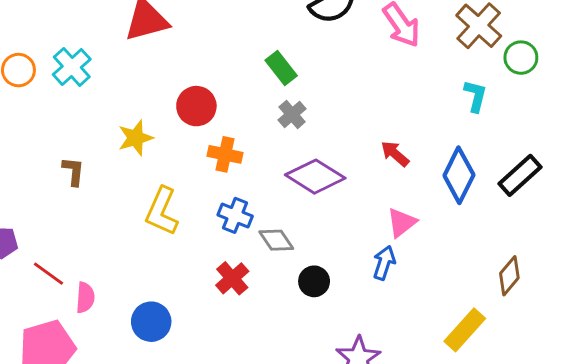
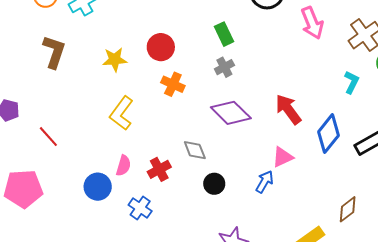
red arrow: (395, 154) -> (288, 109), size x1.5
brown L-shape: (73, 171) -> (54, 52), moved, size x1.6
blue cross: (235, 215) -> (140, 208), moved
red line: (49, 274) -> (48, 137), moved
pink semicircle: (85, 298) -> (123, 166), moved

